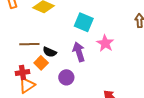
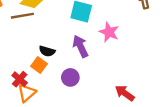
brown line: (29, 44) -> (22, 16), moved
red cross: (23, 73) -> (20, 79), turned -32

